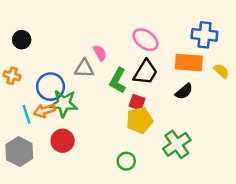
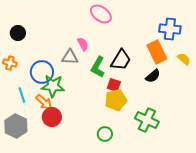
pink ellipse: (146, 40) -> (101, 14), moved
orange rectangle: (189, 63) -> (157, 52), turned 60
orange arrow: (44, 111) -> (44, 102), moved, turned -120
green cross: (177, 144) -> (147, 120), turned -30

